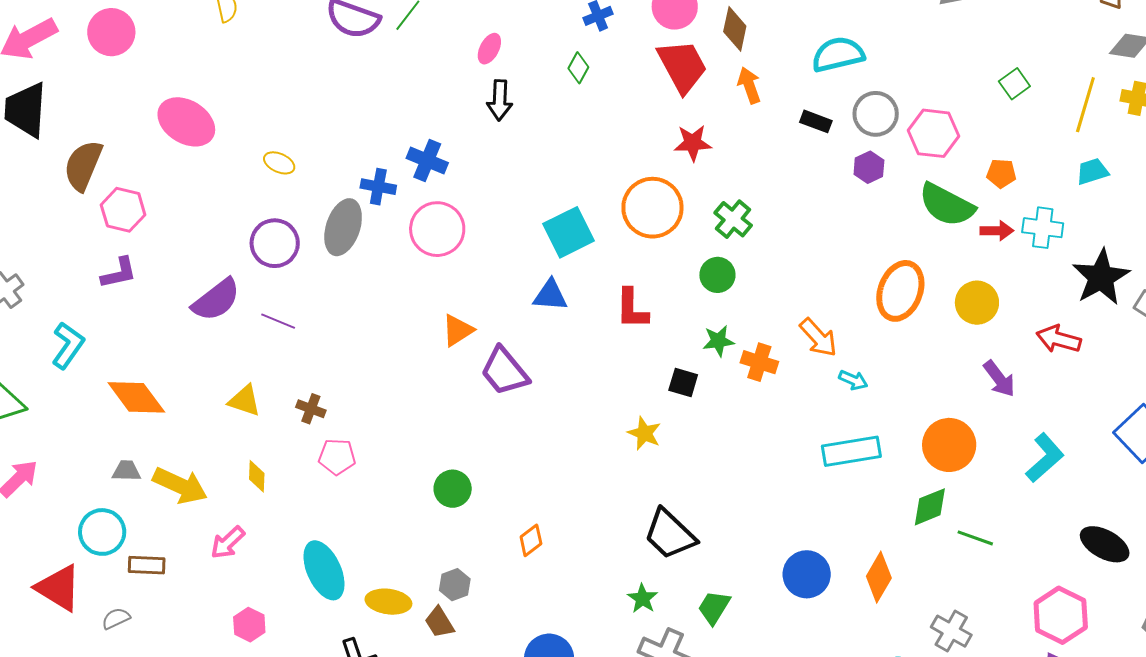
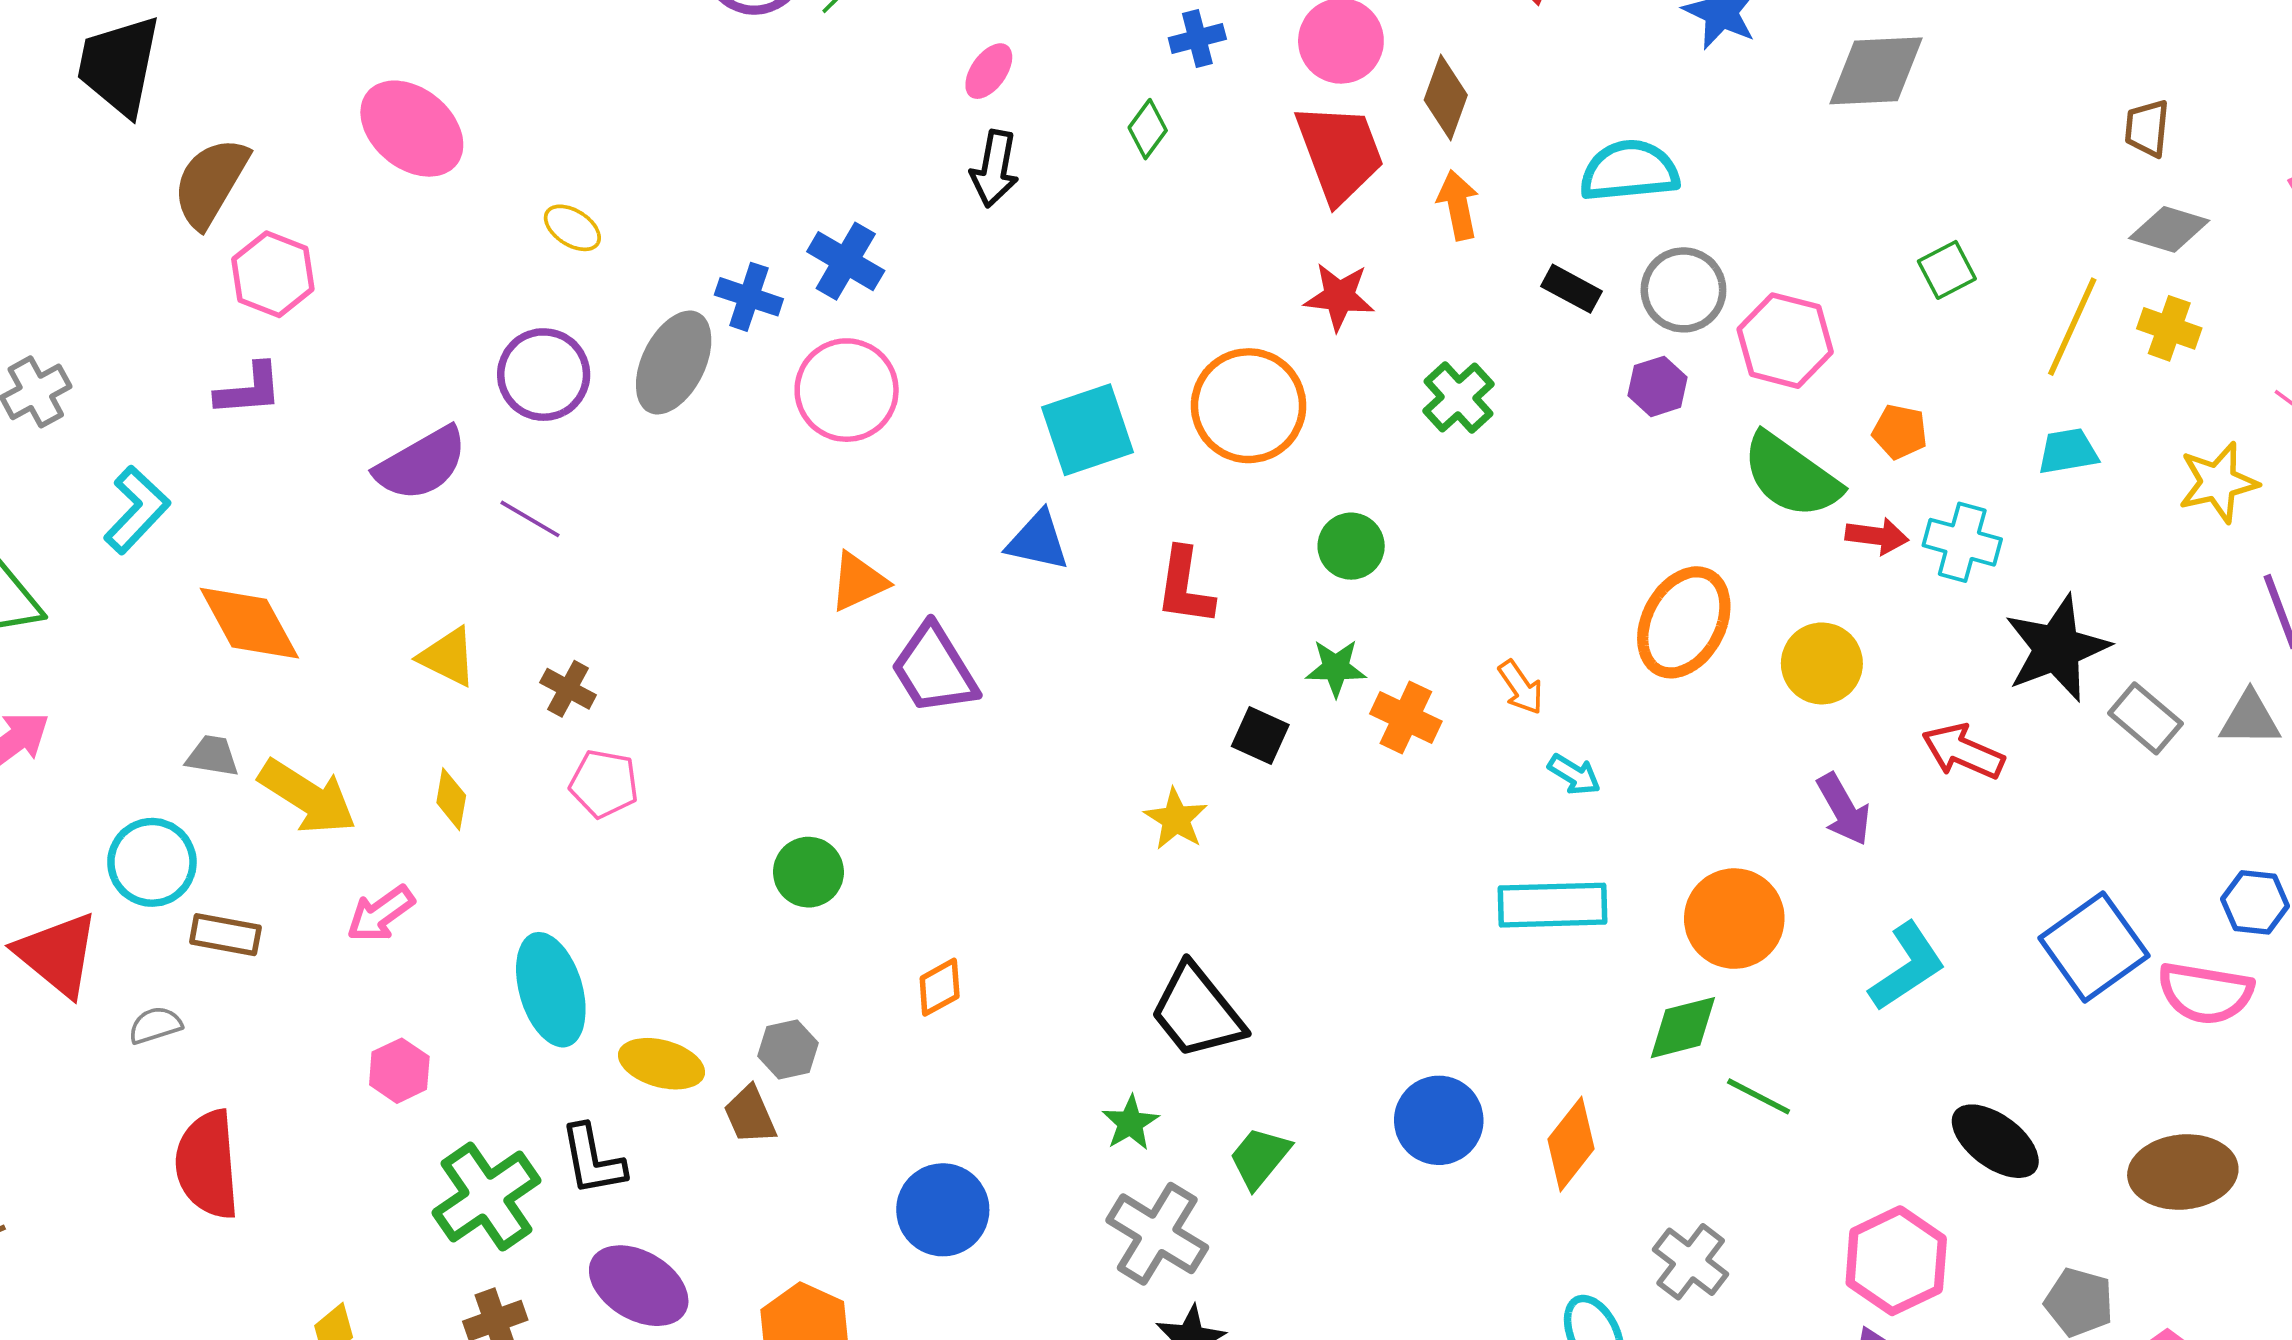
green cross: (733, 219) -> (1459, 398), moved
orange arrow: (818, 338) -> (1521, 687), size x0.7

